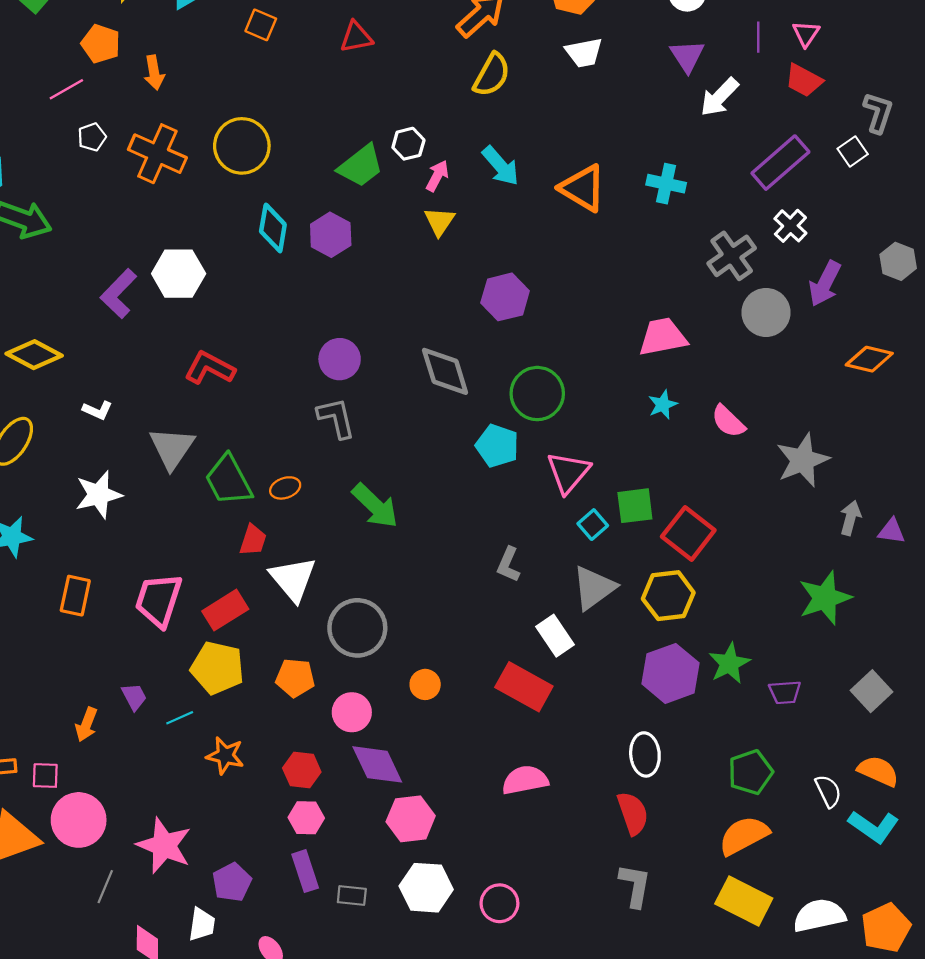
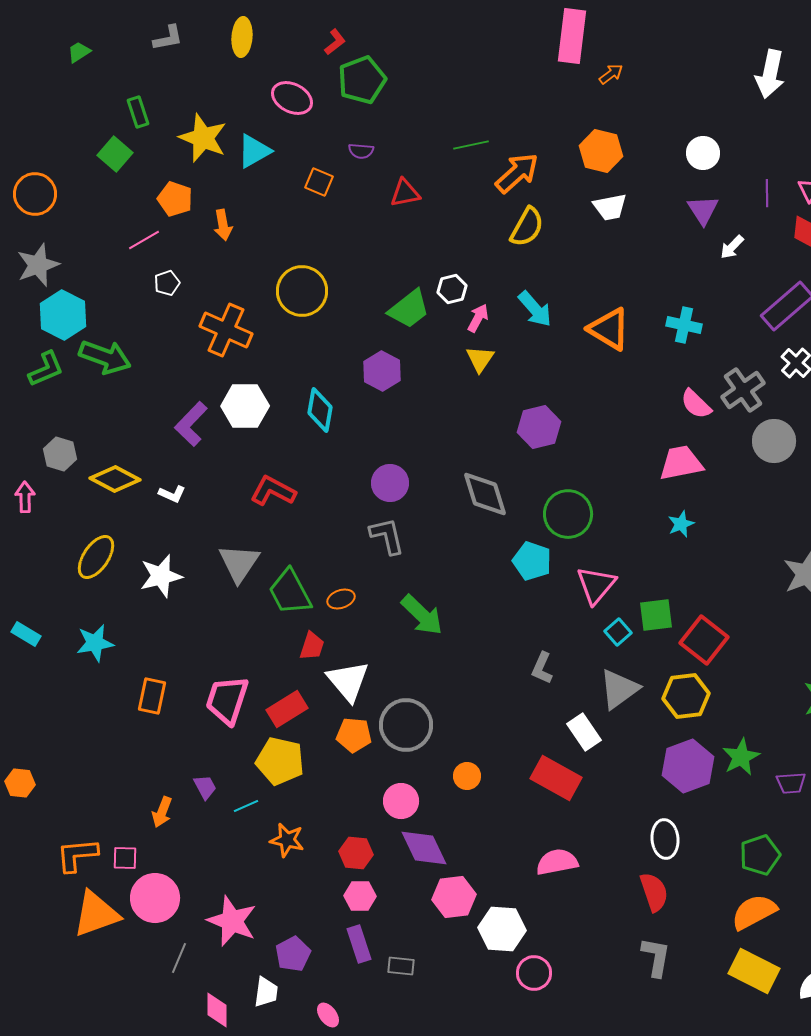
white arrow: (719, 97) -> (732, 247), size x0.7
orange cross: (157, 154) -> (226, 330), moved
cyan diamond: (273, 228) -> (320, 410), moved
white L-shape: (97, 410) -> (172, 494), moved
pink semicircle: (728, 421) -> (696, 404), moved
white star: (99, 495) -> (161, 576), moved
orange pentagon: (295, 678) -> (354, 735), moved
white hexagon: (426, 888) -> (502, 929), moved

